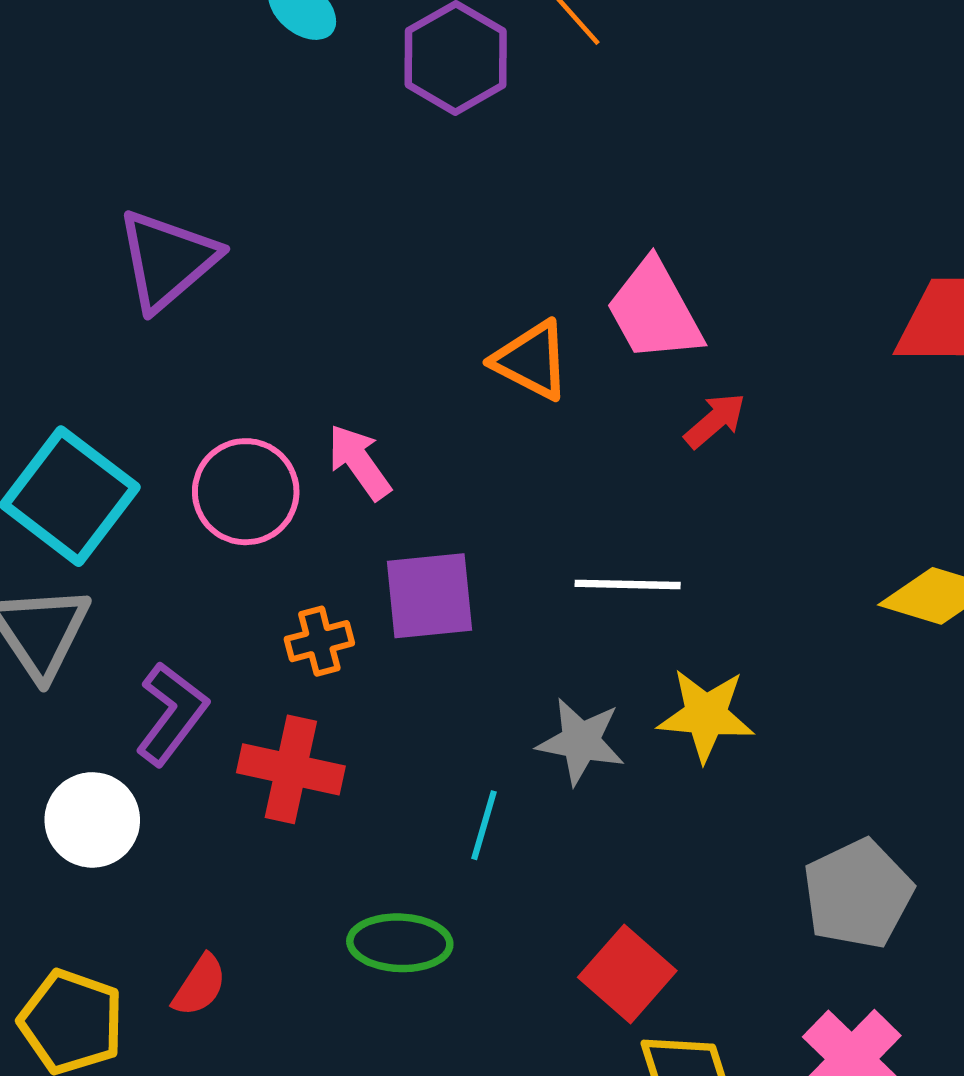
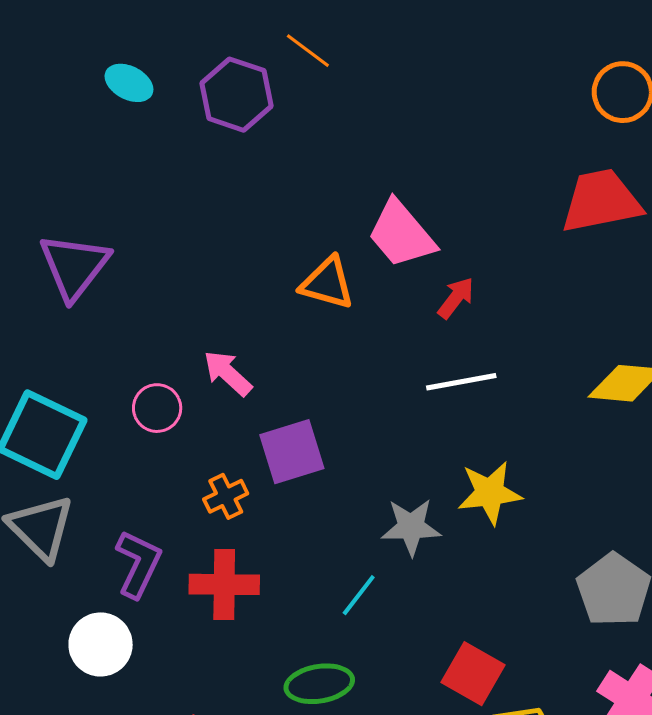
pink circle: (246, 492) -> (157, 408), size x0.7
white line: (628, 584) -> (461, 382), moved
cyan line: (484, 825) -> (359, 595), turned 33

